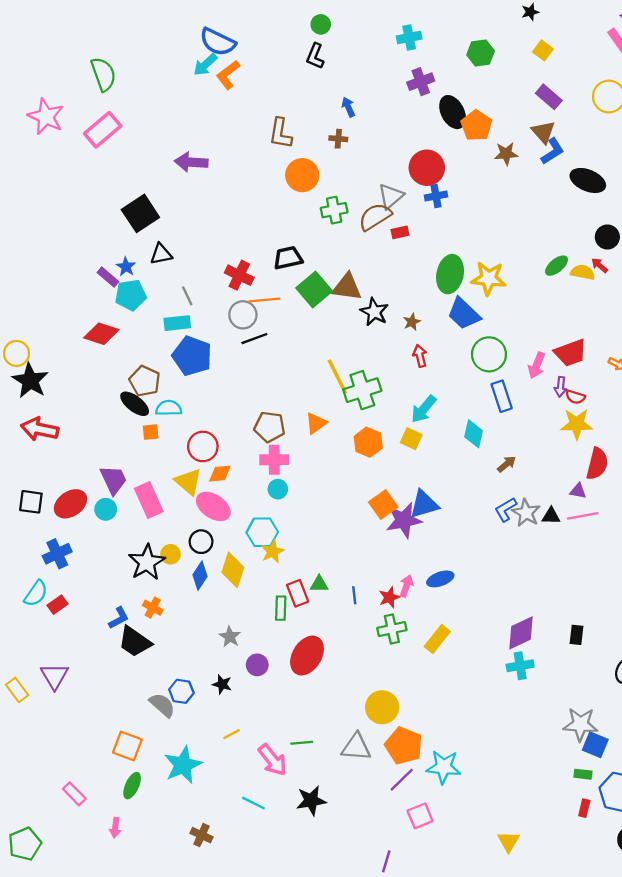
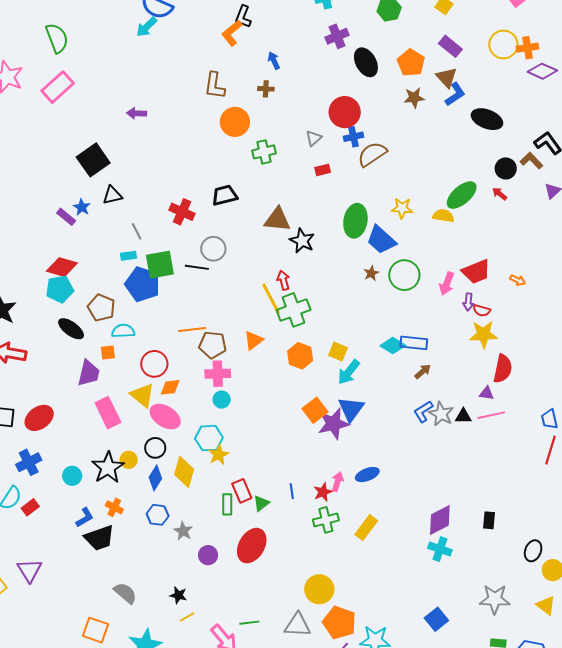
orange L-shape: (228, 75) -> (232, 33), moved
orange pentagon: (476, 126) -> (411, 63), moved
purple arrow: (191, 162) -> (137, 113), size x0.7
gray triangle: (391, 196) -> (314, 138), size x0.7
brown semicircle: (375, 217) -> (372, 154), moved
green ellipse: (557, 266) -> (462, 195), size x1.5
yellow semicircle: (583, 272) -> (443, 216), moved
green ellipse: (450, 274) -> (355, 221), moved
yellow star: (489, 278) -> (402, 208), size x0.7
green square: (314, 290) -> (160, 265), moved, turned 32
cyan pentagon: (131, 295) -> (60, 289), moved
orange line: (264, 300) -> (192, 330), moved
gray circle: (243, 315) -> (213, 249), moved
brown star: (412, 322) -> (371, 273), moved
cyan rectangle: (177, 323) -> (129, 256), size x0.7
black line: (254, 339) -> (197, 267), turned 30
red arrow: (420, 356) -> (283, 280), moved
blue rectangle: (502, 396) -> (414, 343), moved, turned -64
black ellipse: (135, 404) -> (71, 329), moved
cyan arrow: (424, 409) -> (349, 372), moved
cyan diamond: (474, 434) -> (393, 346), turned -70
purple trapezoid: (113, 480) -> (89, 373), moved, turned 40
blue triangle: (424, 504) -> (351, 409), turned -36
cyan circle: (106, 509) -> (72, 476), moved
green triangle: (319, 584) -> (261, 503), moved, turned -36
black trapezoid: (135, 642) -> (99, 538), turned -52
cyan cross: (520, 666) -> (440, 549), turned 30
black star: (222, 684) -> (178, 595), moved
blue hexagon: (181, 691) -> (158, 515), moved
blue square: (595, 745) -> (436, 619), moved, turned 30

